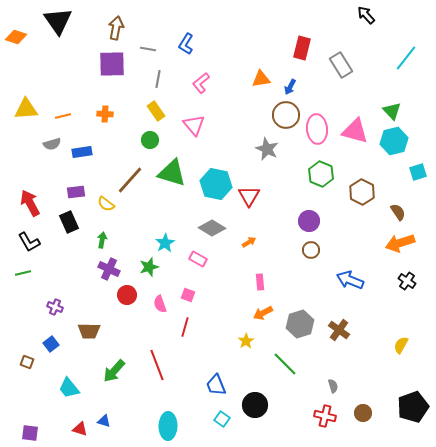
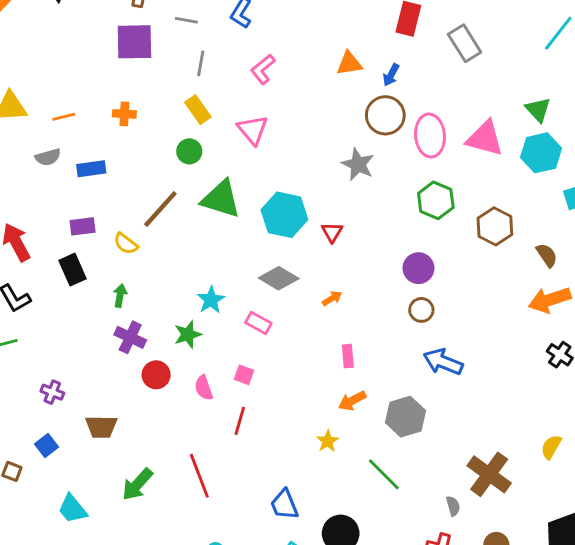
red triangle: (249, 196) -> (332, 232), size x0.7
blue arrow: (350, 280) -> (443, 362), moved
brown cross: (339, 330) -> (489, 474), moved, size x1.4

